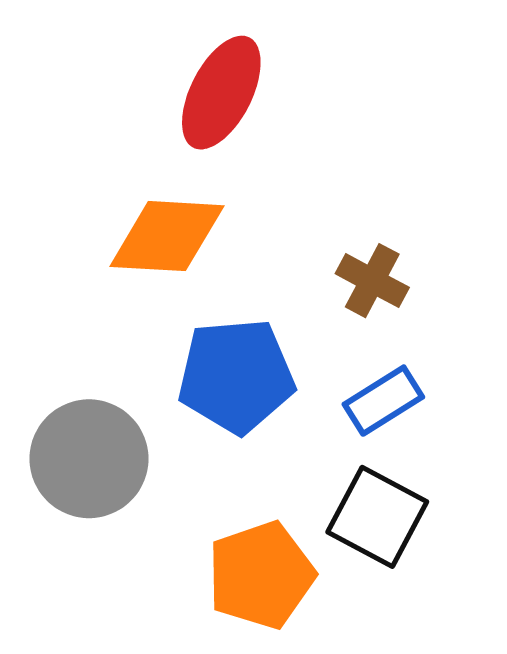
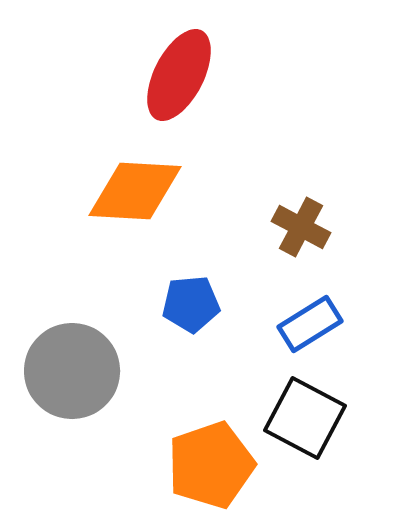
blue pentagon: (236, 376) -> (191, 304), size x0.6

